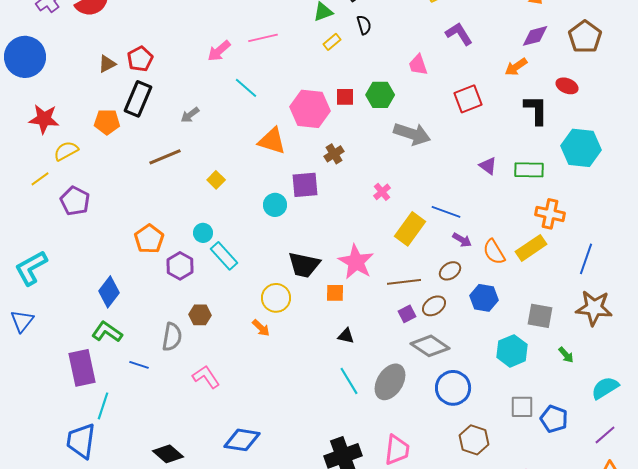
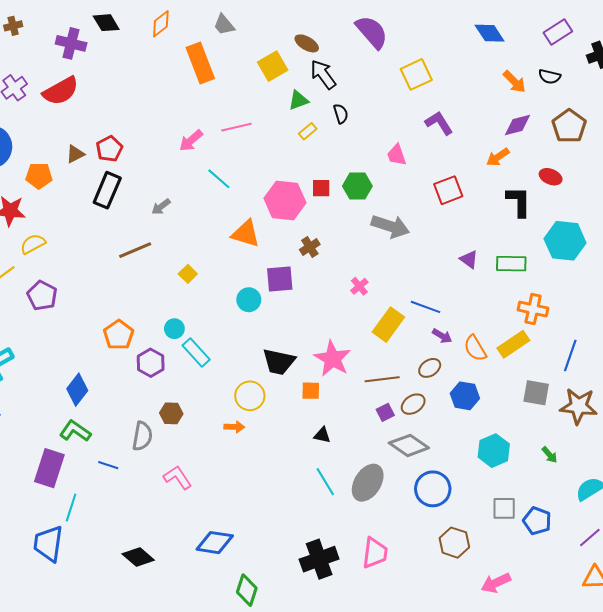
orange pentagon: (107, 122) -> (39, 176), moved
gray square: (540, 316) -> (536, 393), moved
orange arrow: (261, 328) -> (234, 427), turned -42
purple rectangle: (82, 368) -> (49, 468), turned 30

